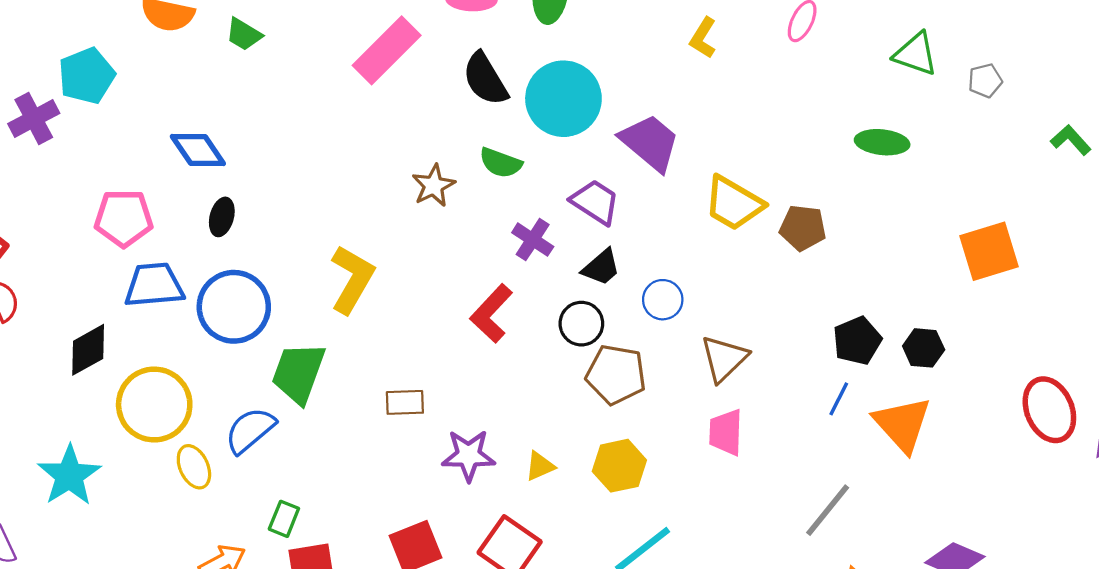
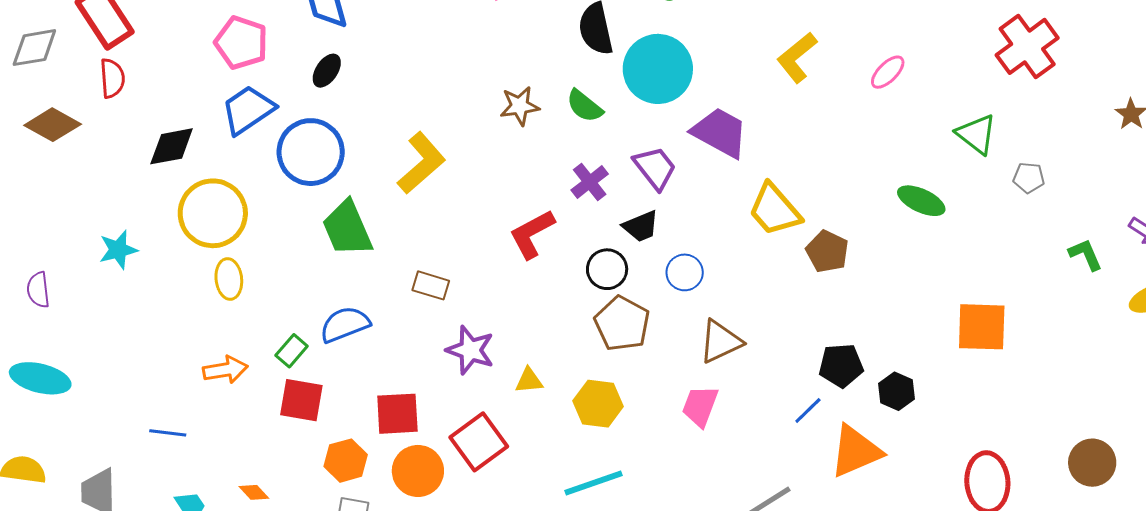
yellow L-shape: (703, 38) -> (797, 57), size x1.4
purple trapezoid: (650, 142) -> (720, 132), turned -30
blue trapezoid: (154, 285) -> (248, 110), turned -48
green trapezoid: (298, 373) -> (347, 228), turned -62
orange triangle: (902, 424) -> (856, 451), turned 30
blue semicircle: (250, 430) -> (345, 324), moved
cyan star: (69, 475) -> (118, 250), size x0.7

